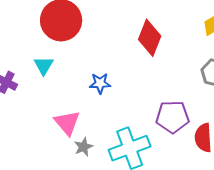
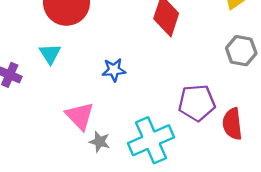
gray star: (83, 147) -> (100, 142), turned -30

